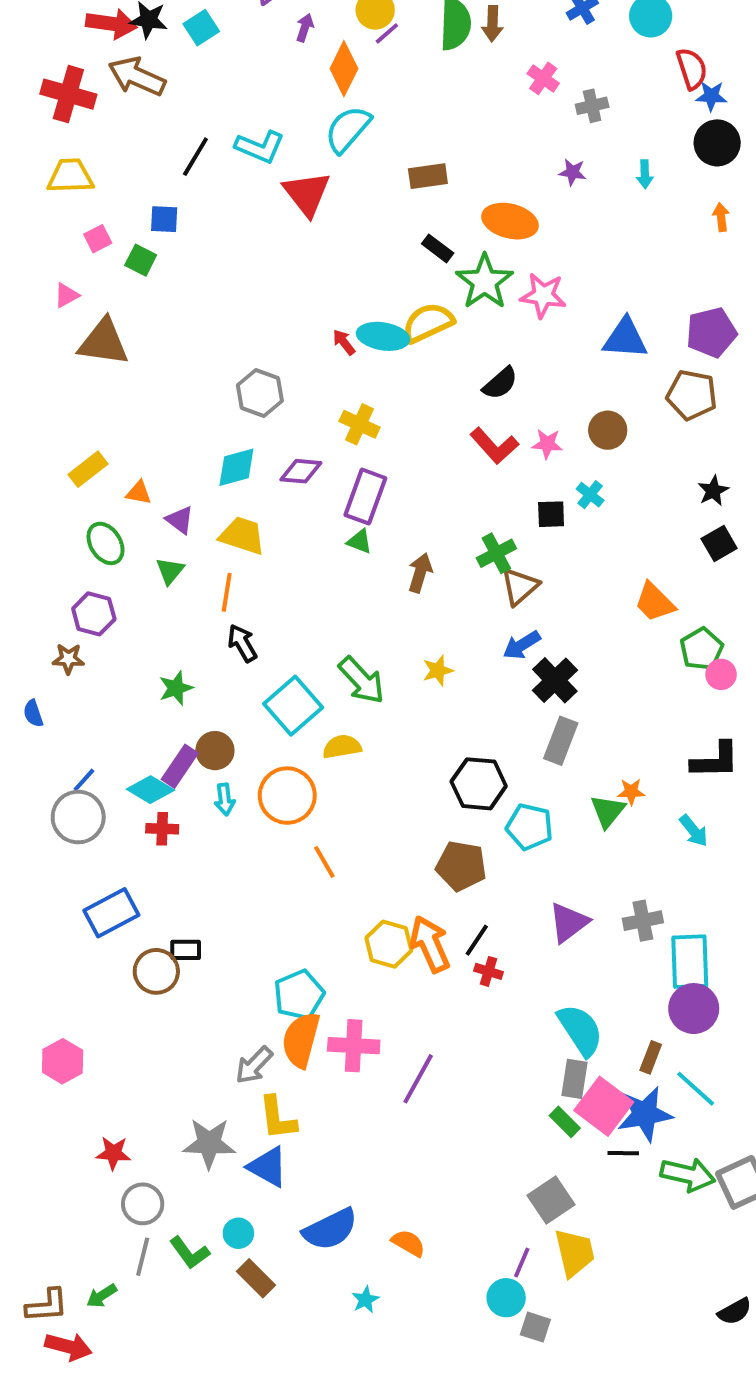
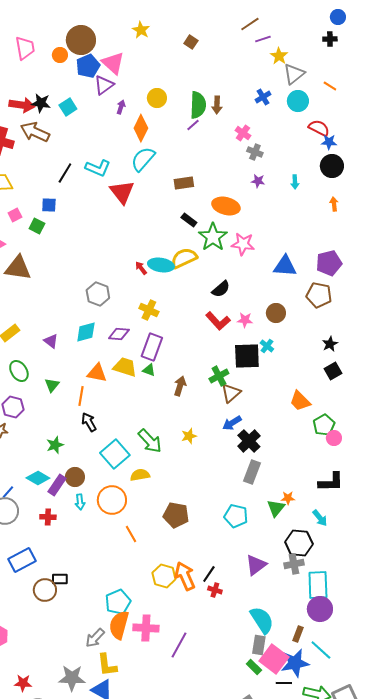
purple line: (387, 33) -> (193, 125), moved
red semicircle: (692, 69) -> (319, 128), turned -45
gray cross: (592, 106) -> (255, 152), moved, turned 35
orange triangle: (139, 493) -> (97, 373), moved, size x1.5
black square: (551, 514) -> (247, 356), size x1.8
purple triangle: (180, 520) -> (51, 341), moved
yellow trapezoid: (242, 536) -> (125, 367), moved
black hexagon: (479, 784) -> (299, 543), moved
cyan diamond: (150, 790) -> (38, 478), moved
brown pentagon: (461, 866) -> (176, 515), moved

